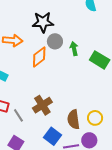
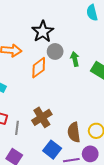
black star: (43, 22) -> (43, 32), turned -30
gray line: (18, 115) -> (17, 128), turned 40

